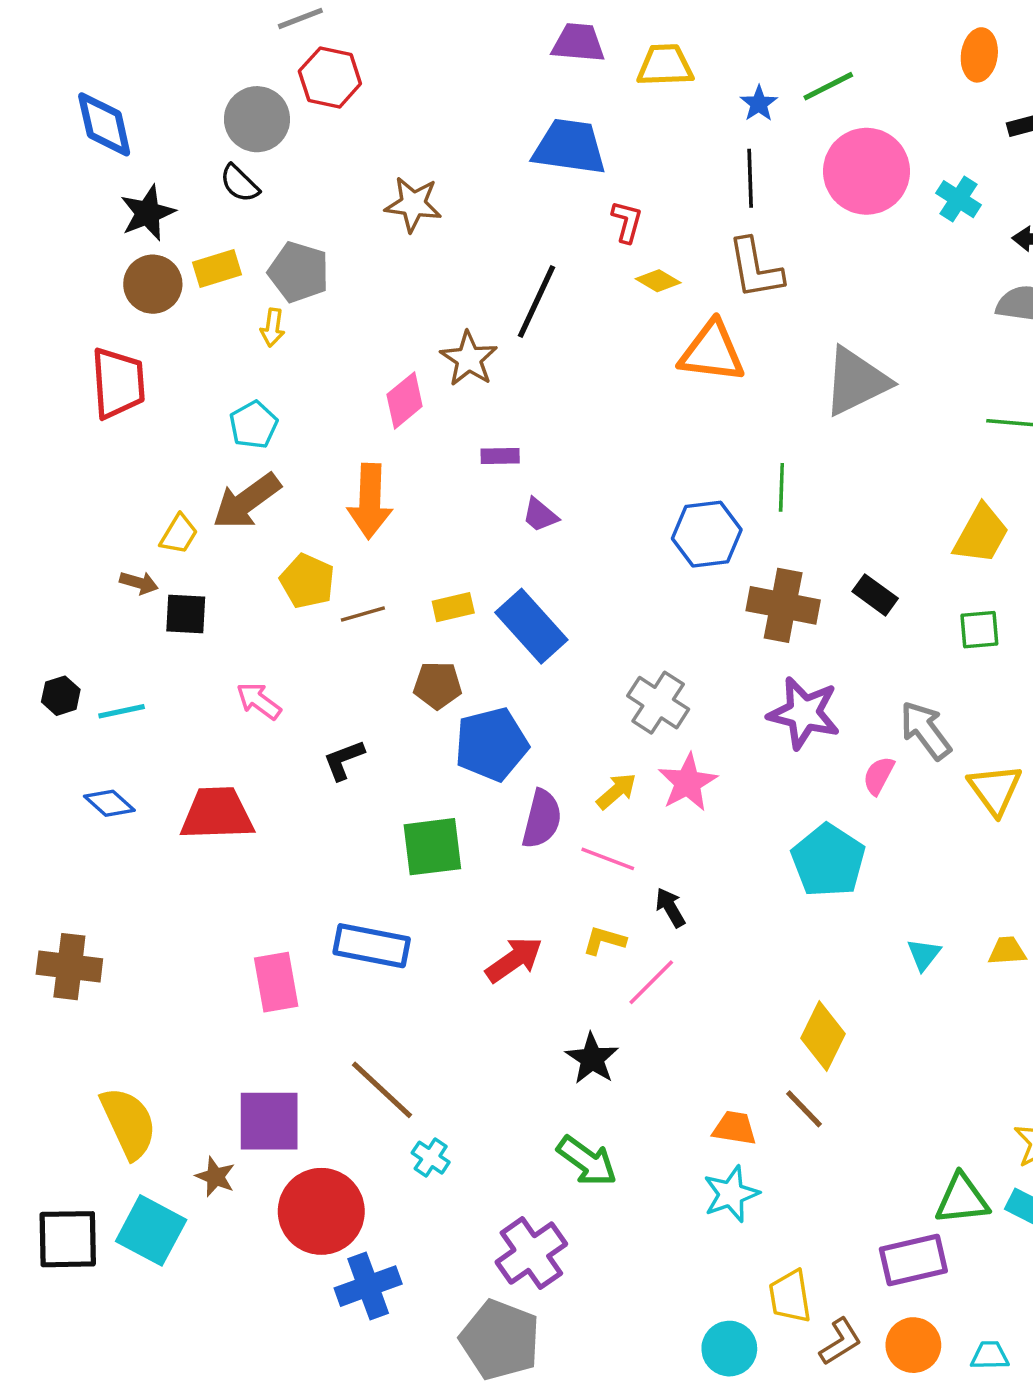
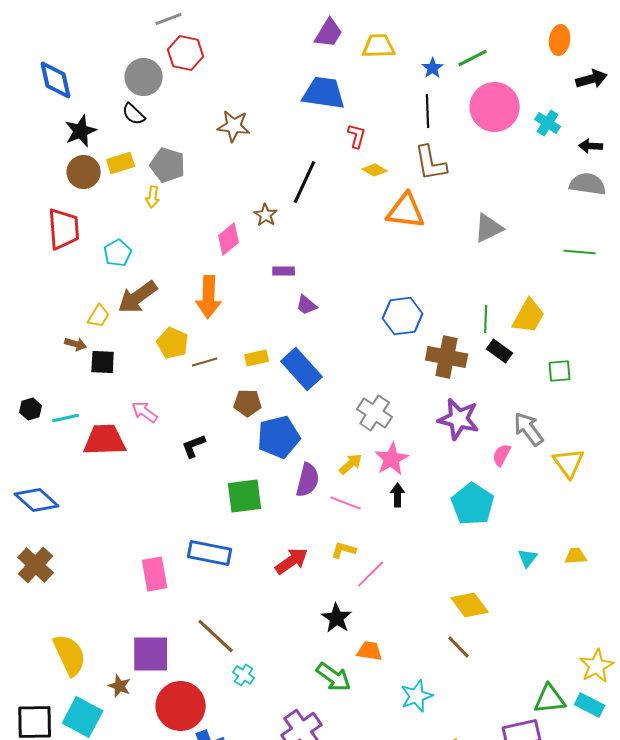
purple trapezoid: (578, 43) -> (329, 33), turned 116
brown star: (469, 359) -> (266, 215), size x0.7
gray triangle: (856, 381) -> (489, 228), size x0.7
cyan pentagon: (254, 425) -> (118, 253), moved
green line: (781, 487) -> (486, 319), moved
yellow trapezoid: (981, 534) -> (529, 316), moved
blue diamond: (109, 803) -> (37, 500), moved, size x1.5
red trapezoid: (217, 814) -> (105, 440), moved
black arrow: (670, 907) -> (398, 495), moved, turned 30
brown cross: (69, 967) -> (36, 565), turned 36
yellow diamond: (823, 1036) -> (470, 605), turned -63
orange trapezoid: (735, 1128) -> (370, 651), moved

